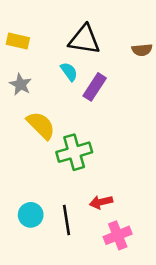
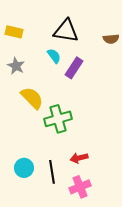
pink cross: (118, 235) -> (80, 187), moved

